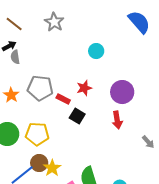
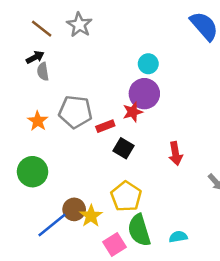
gray star: (54, 22) -> (79, 25), moved
purple circle: (122, 92) -> (144, 94), moved
red rectangle: (63, 99) -> (105, 126), turned -48
yellow pentagon: (37, 134) -> (126, 196), moved, turned 30

